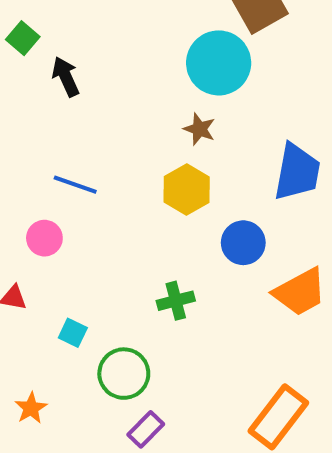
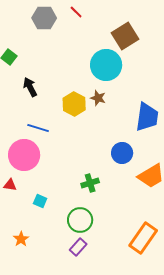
black arrow: (66, 77) -> (30, 87), moved
yellow hexagon: (187, 189) -> (74, 104), moved
pink circle: (44, 238) -> (24, 155), size x1.8
green circle: (124, 374) -> (80, 220), moved

